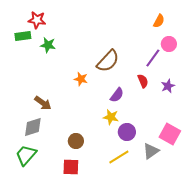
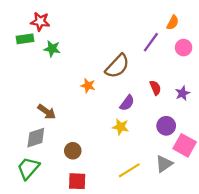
purple line: (153, 58) -> (151, 42), moved
purple circle: (127, 132) -> (166, 126), moved
brown circle: (76, 141) -> (73, 151), moved

